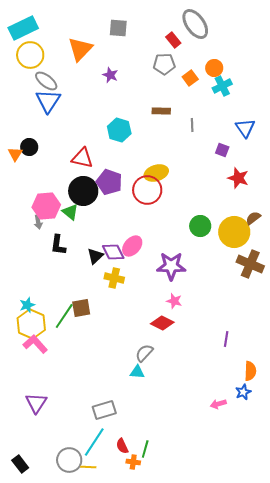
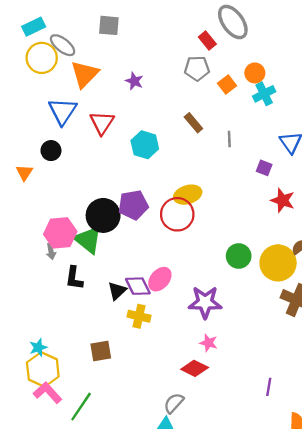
cyan rectangle: (23, 28) -> (34, 27), size x0.7
gray square: (118, 28) -> (109, 25), moved
orange triangle: (80, 49) -> (85, 74), moved
gray ellipse: (46, 81) -> (63, 45), moved
brown rectangle: (161, 111) -> (193, 123), turned 48
black circle: (29, 147) -> (51, 151), moved
red triangle: (82, 158) -> (102, 123), moved, turned 50
purple pentagon: (109, 182) -> (133, 205), turned -30
green triangle: (70, 212) -> (88, 240), size x1.5
green line: (64, 316) -> (81, 407), moved

